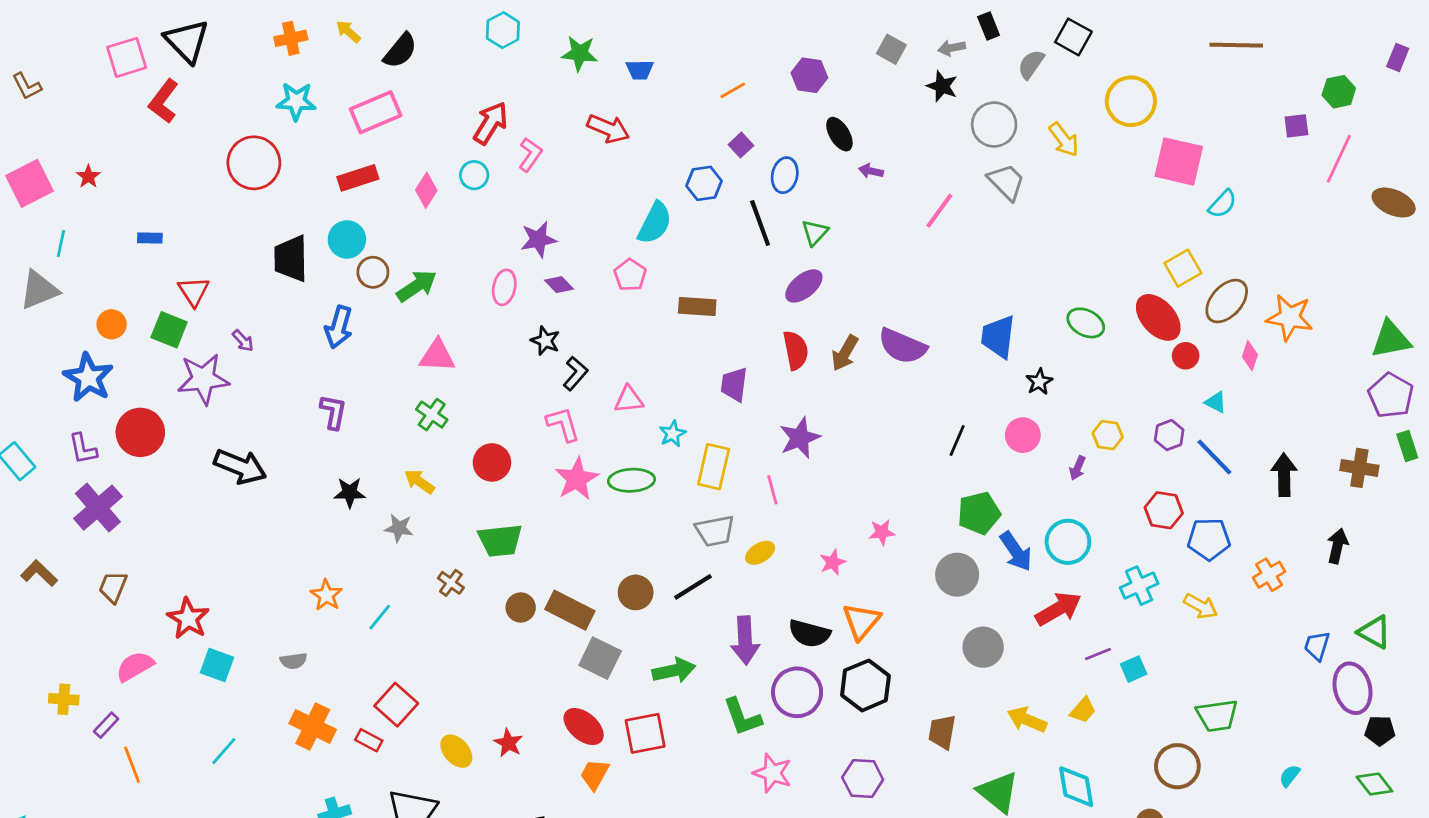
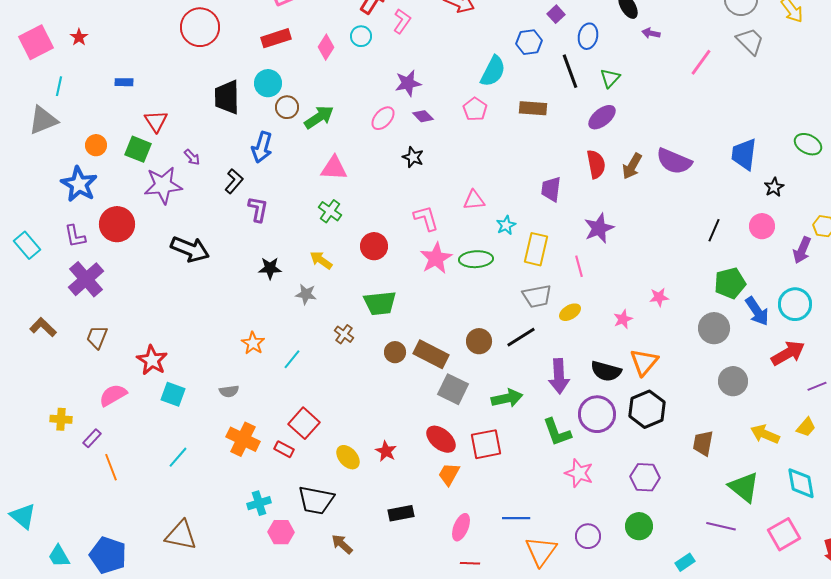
pink ellipse: (504, 287) -> (383, 118), turned 30
brown rectangle: (697, 306) -> (533, 108), moved
black L-shape: (575, 374) -> (234, 181), moved
purple arrow: (1078, 468) -> (802, 250), size x1.5

